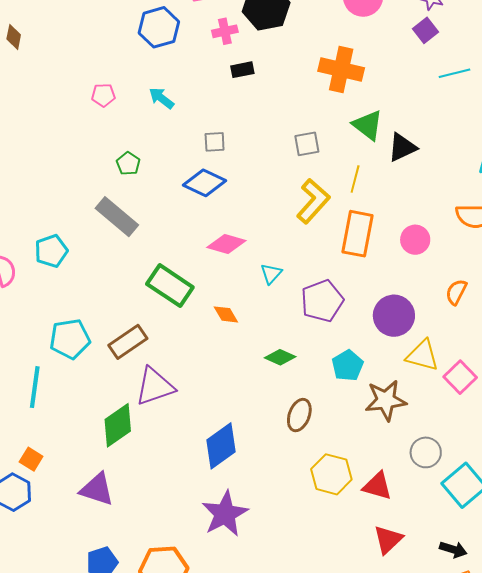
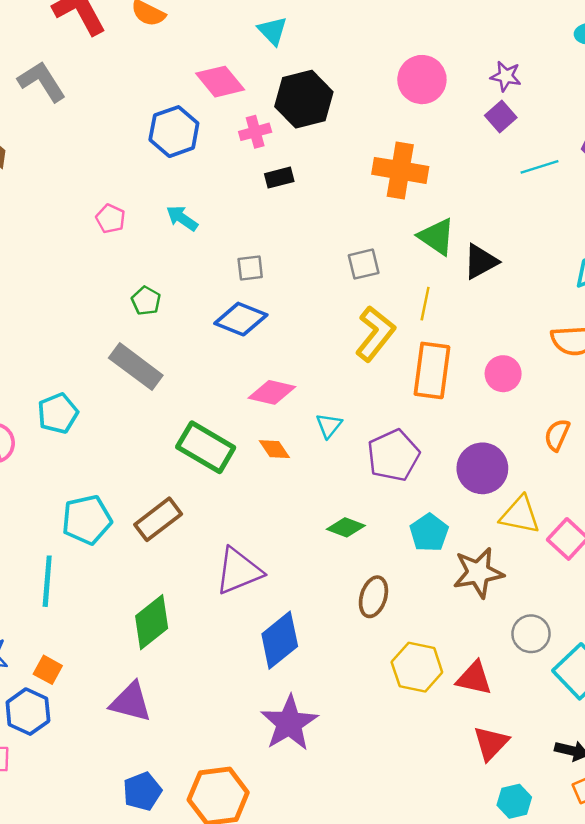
pink pentagon: (103, 95) -> (111, 219), turned 30
orange diamond: (226, 314) -> (274, 449), moved
purple triangle: (155, 386) -> (239, 571), moved

